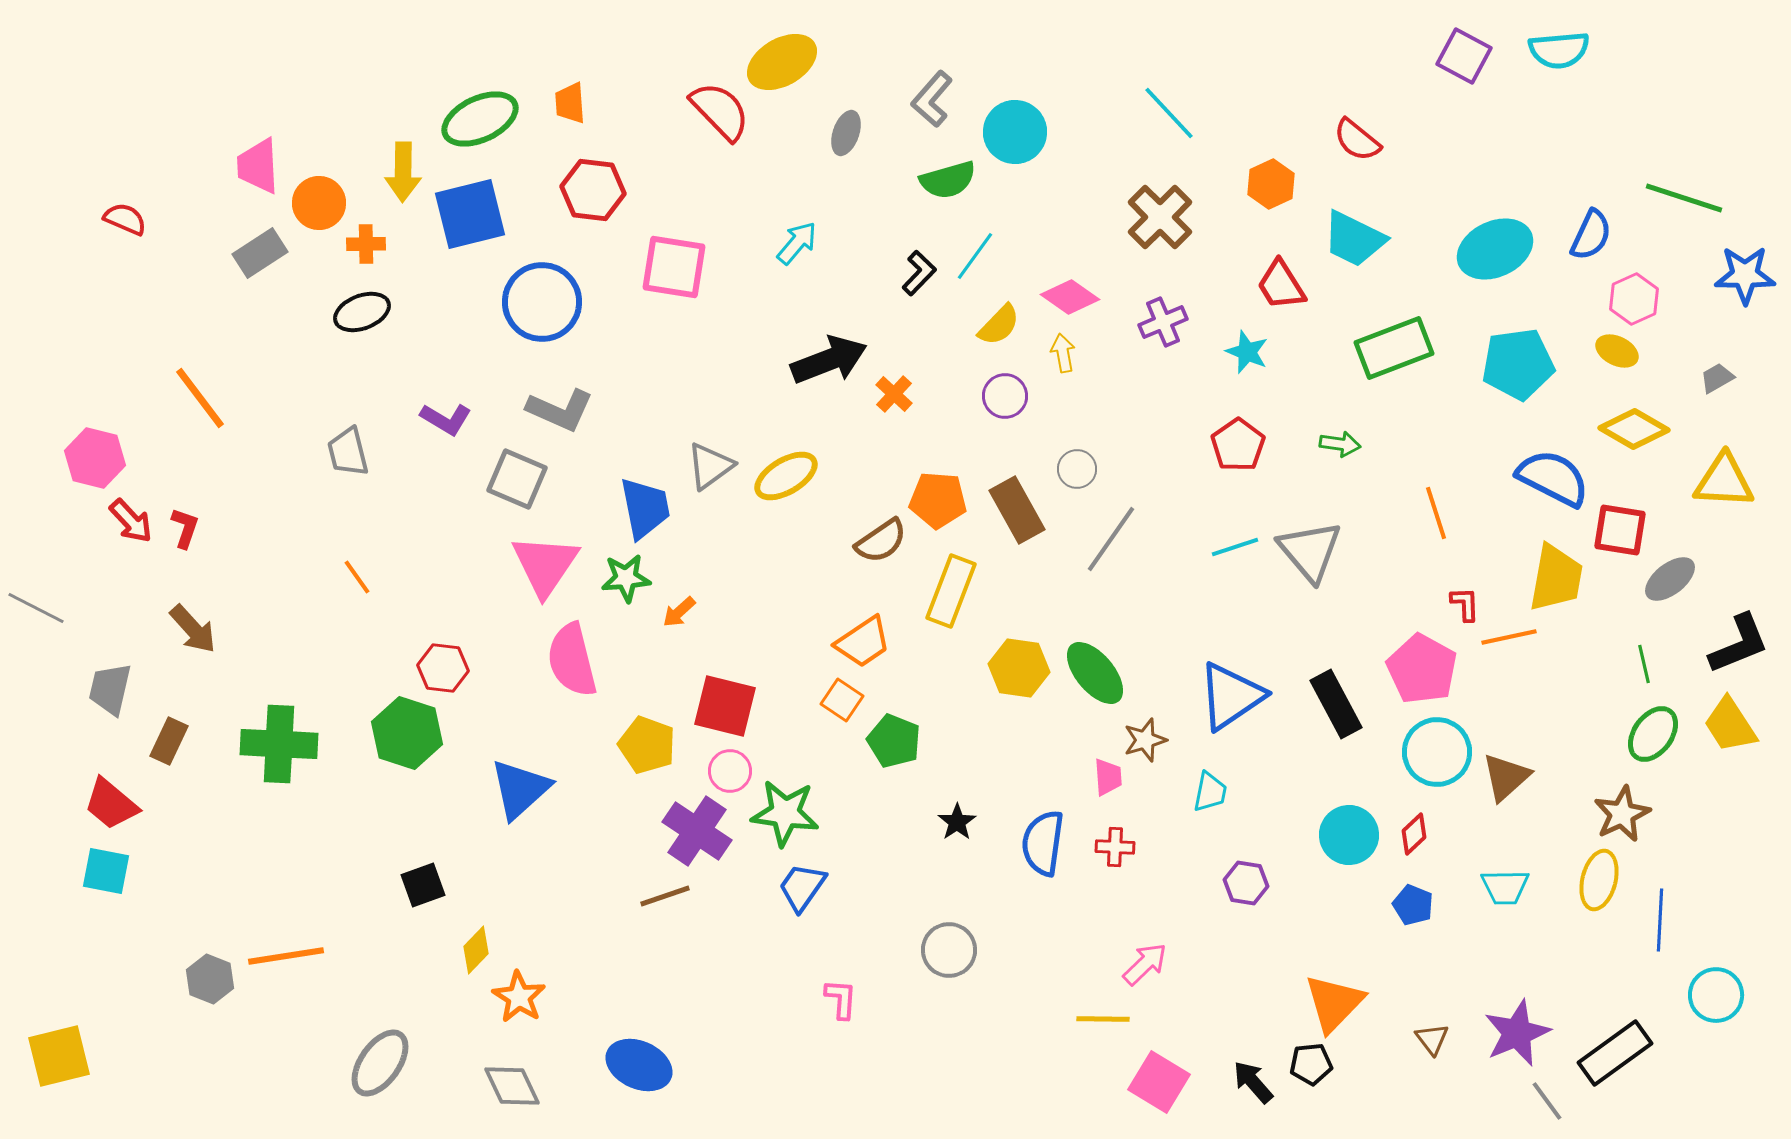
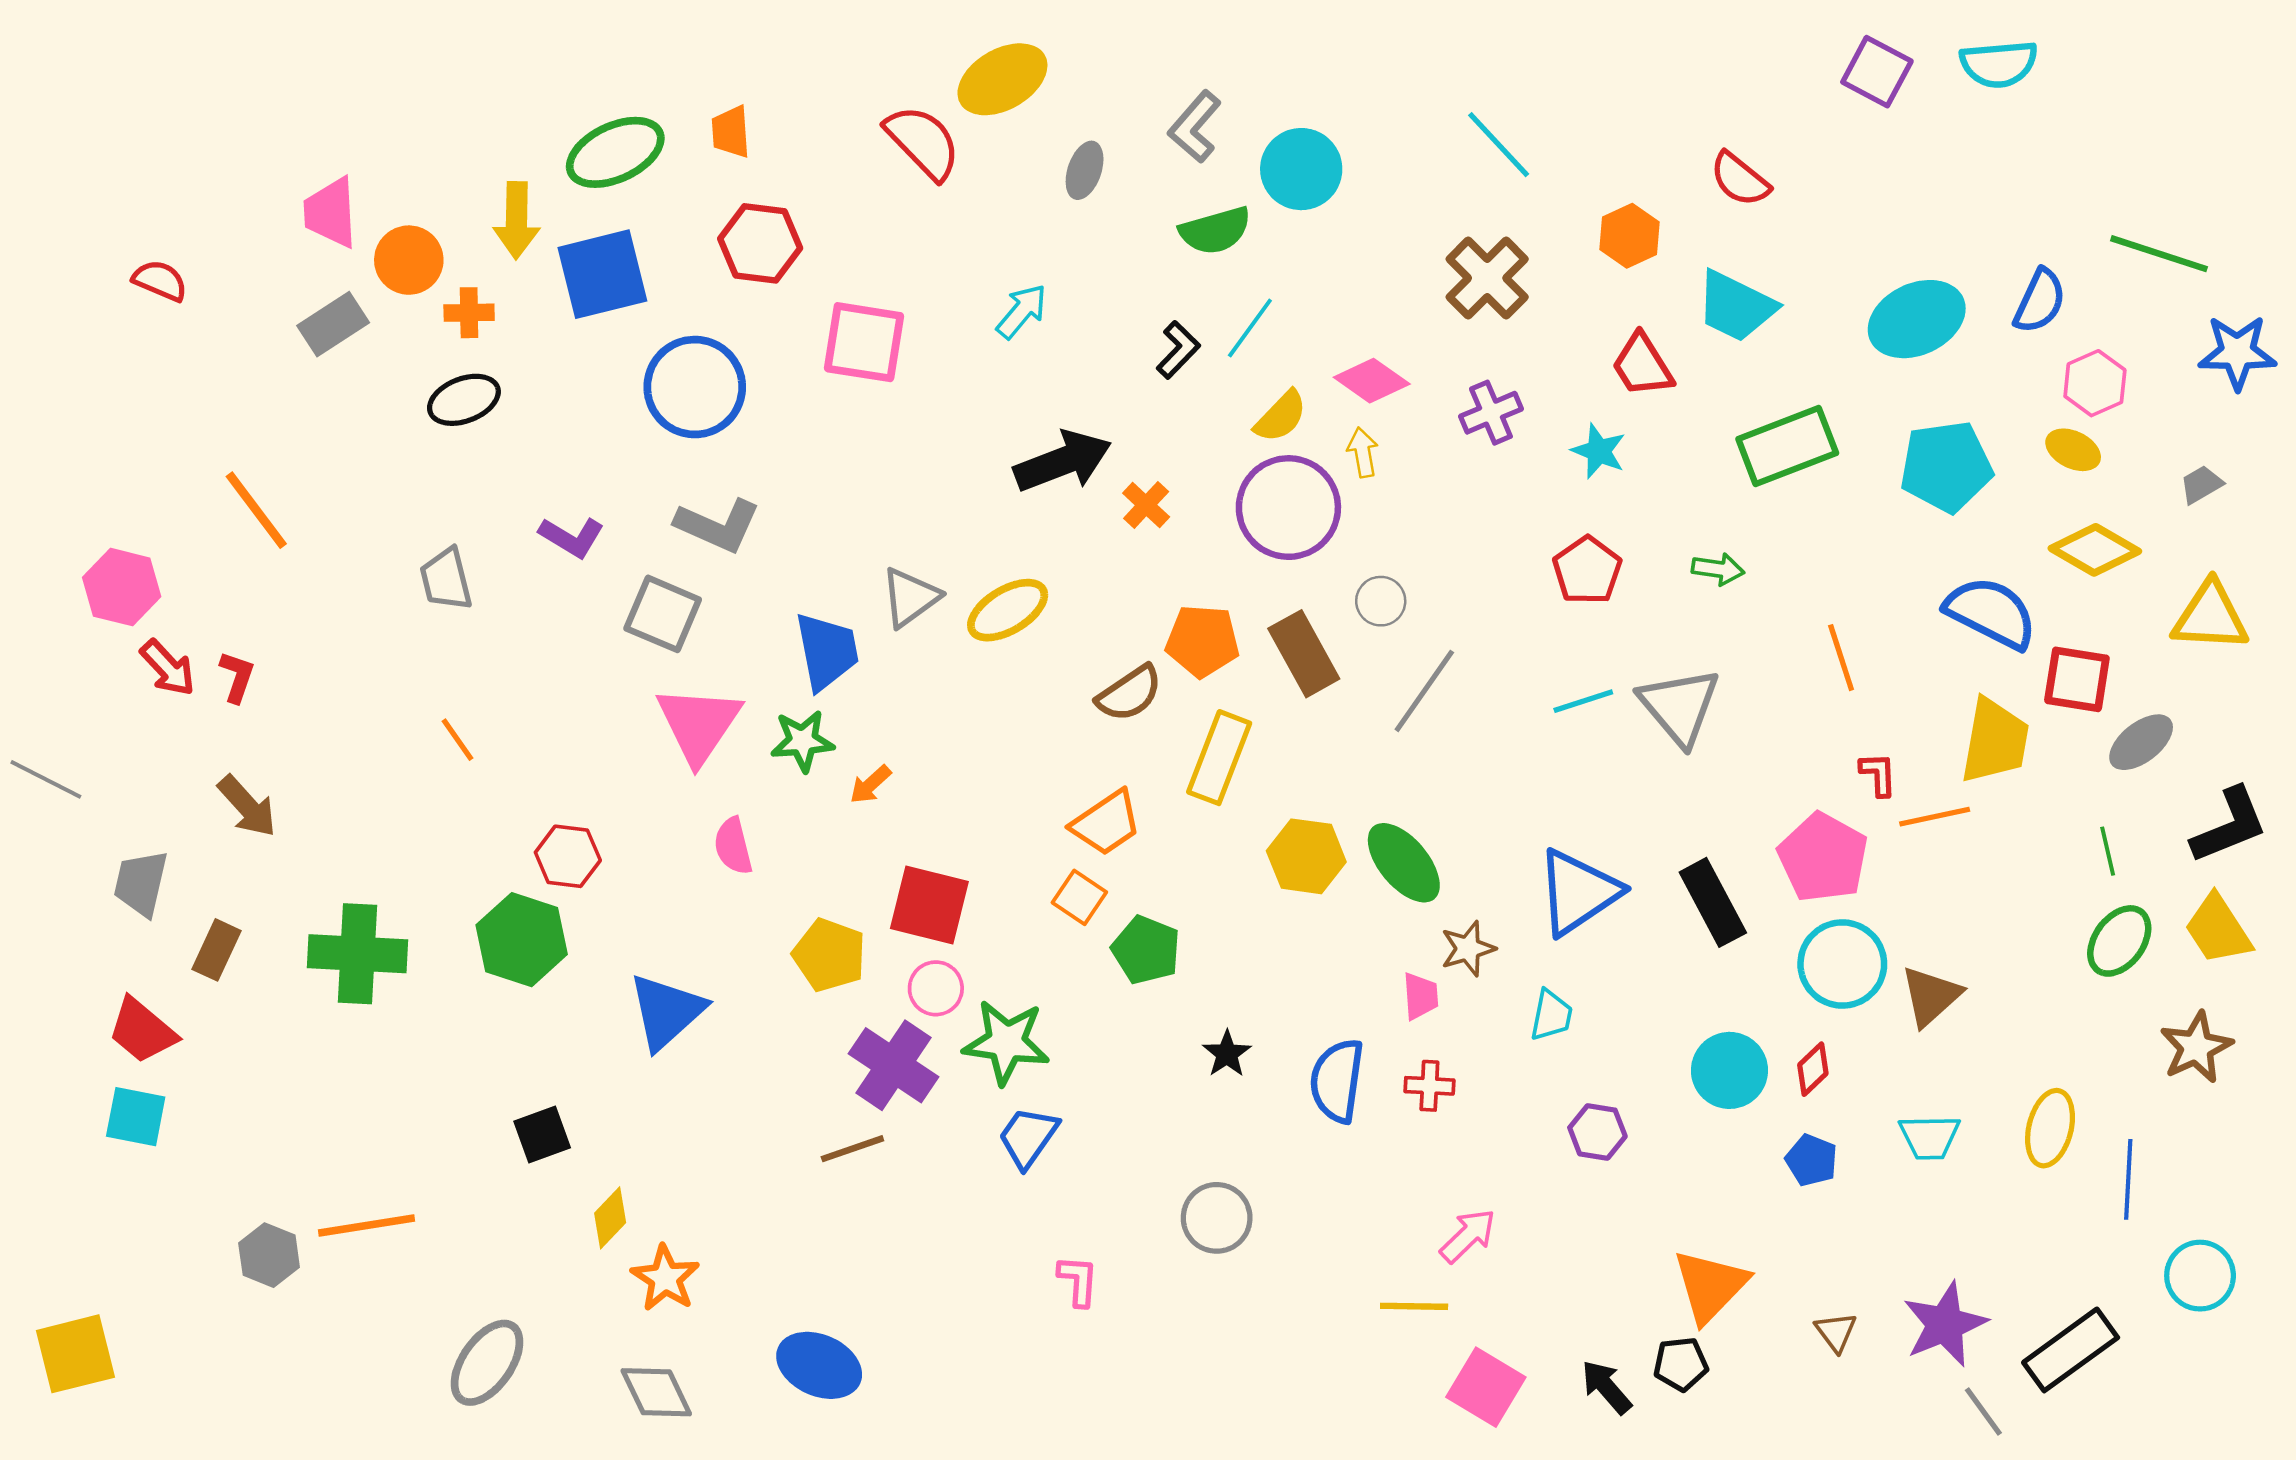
purple circle: (1005, 396) -> (1288, 508), size x1.8
pink semicircle: (572, 660) -> (733, 846), size x0.6
brown star: (1622, 814) -> (2196, 1047), moved

